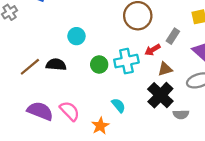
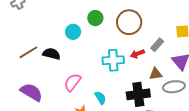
green circle: (99, 65) -> (95, 18), moved
brown triangle: (165, 69) -> (156, 74), moved
black cross: (160, 95) -> (138, 94), turned 30
pink semicircle: (70, 111) -> (72, 82), moved, turned -108

